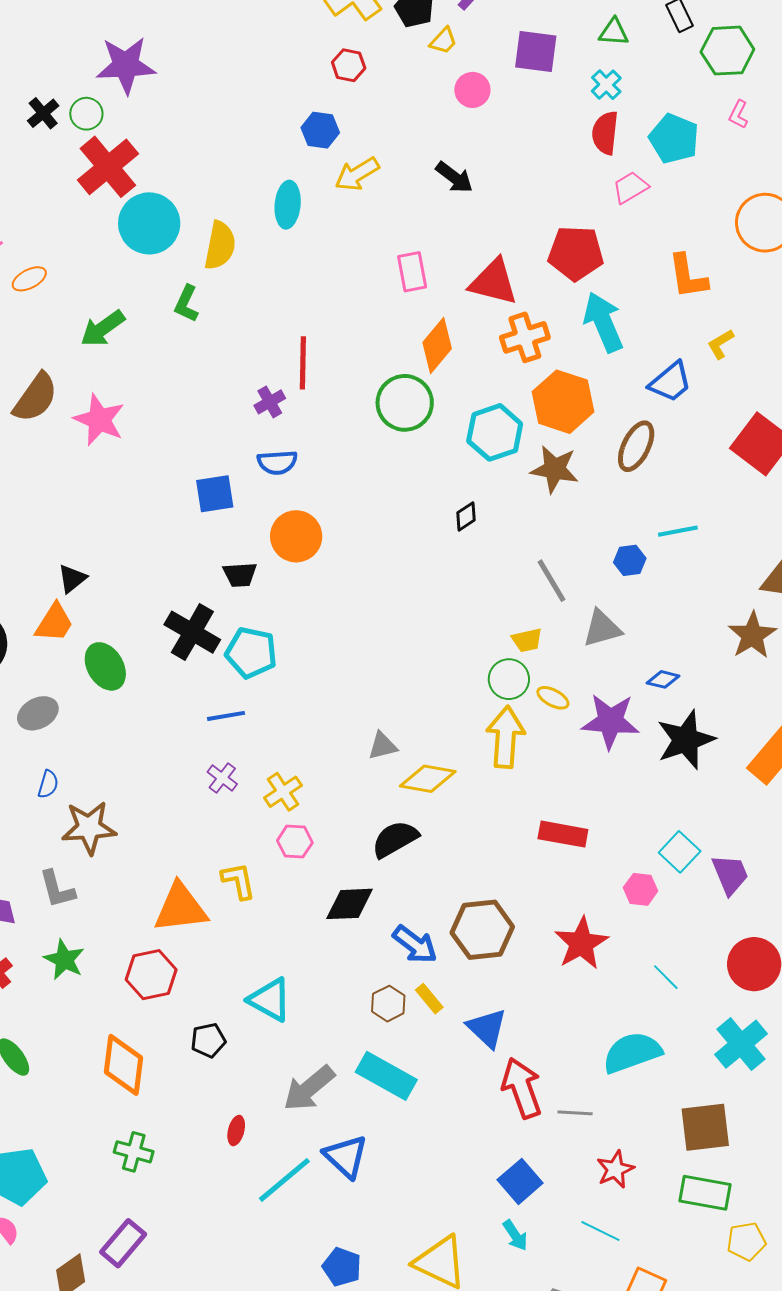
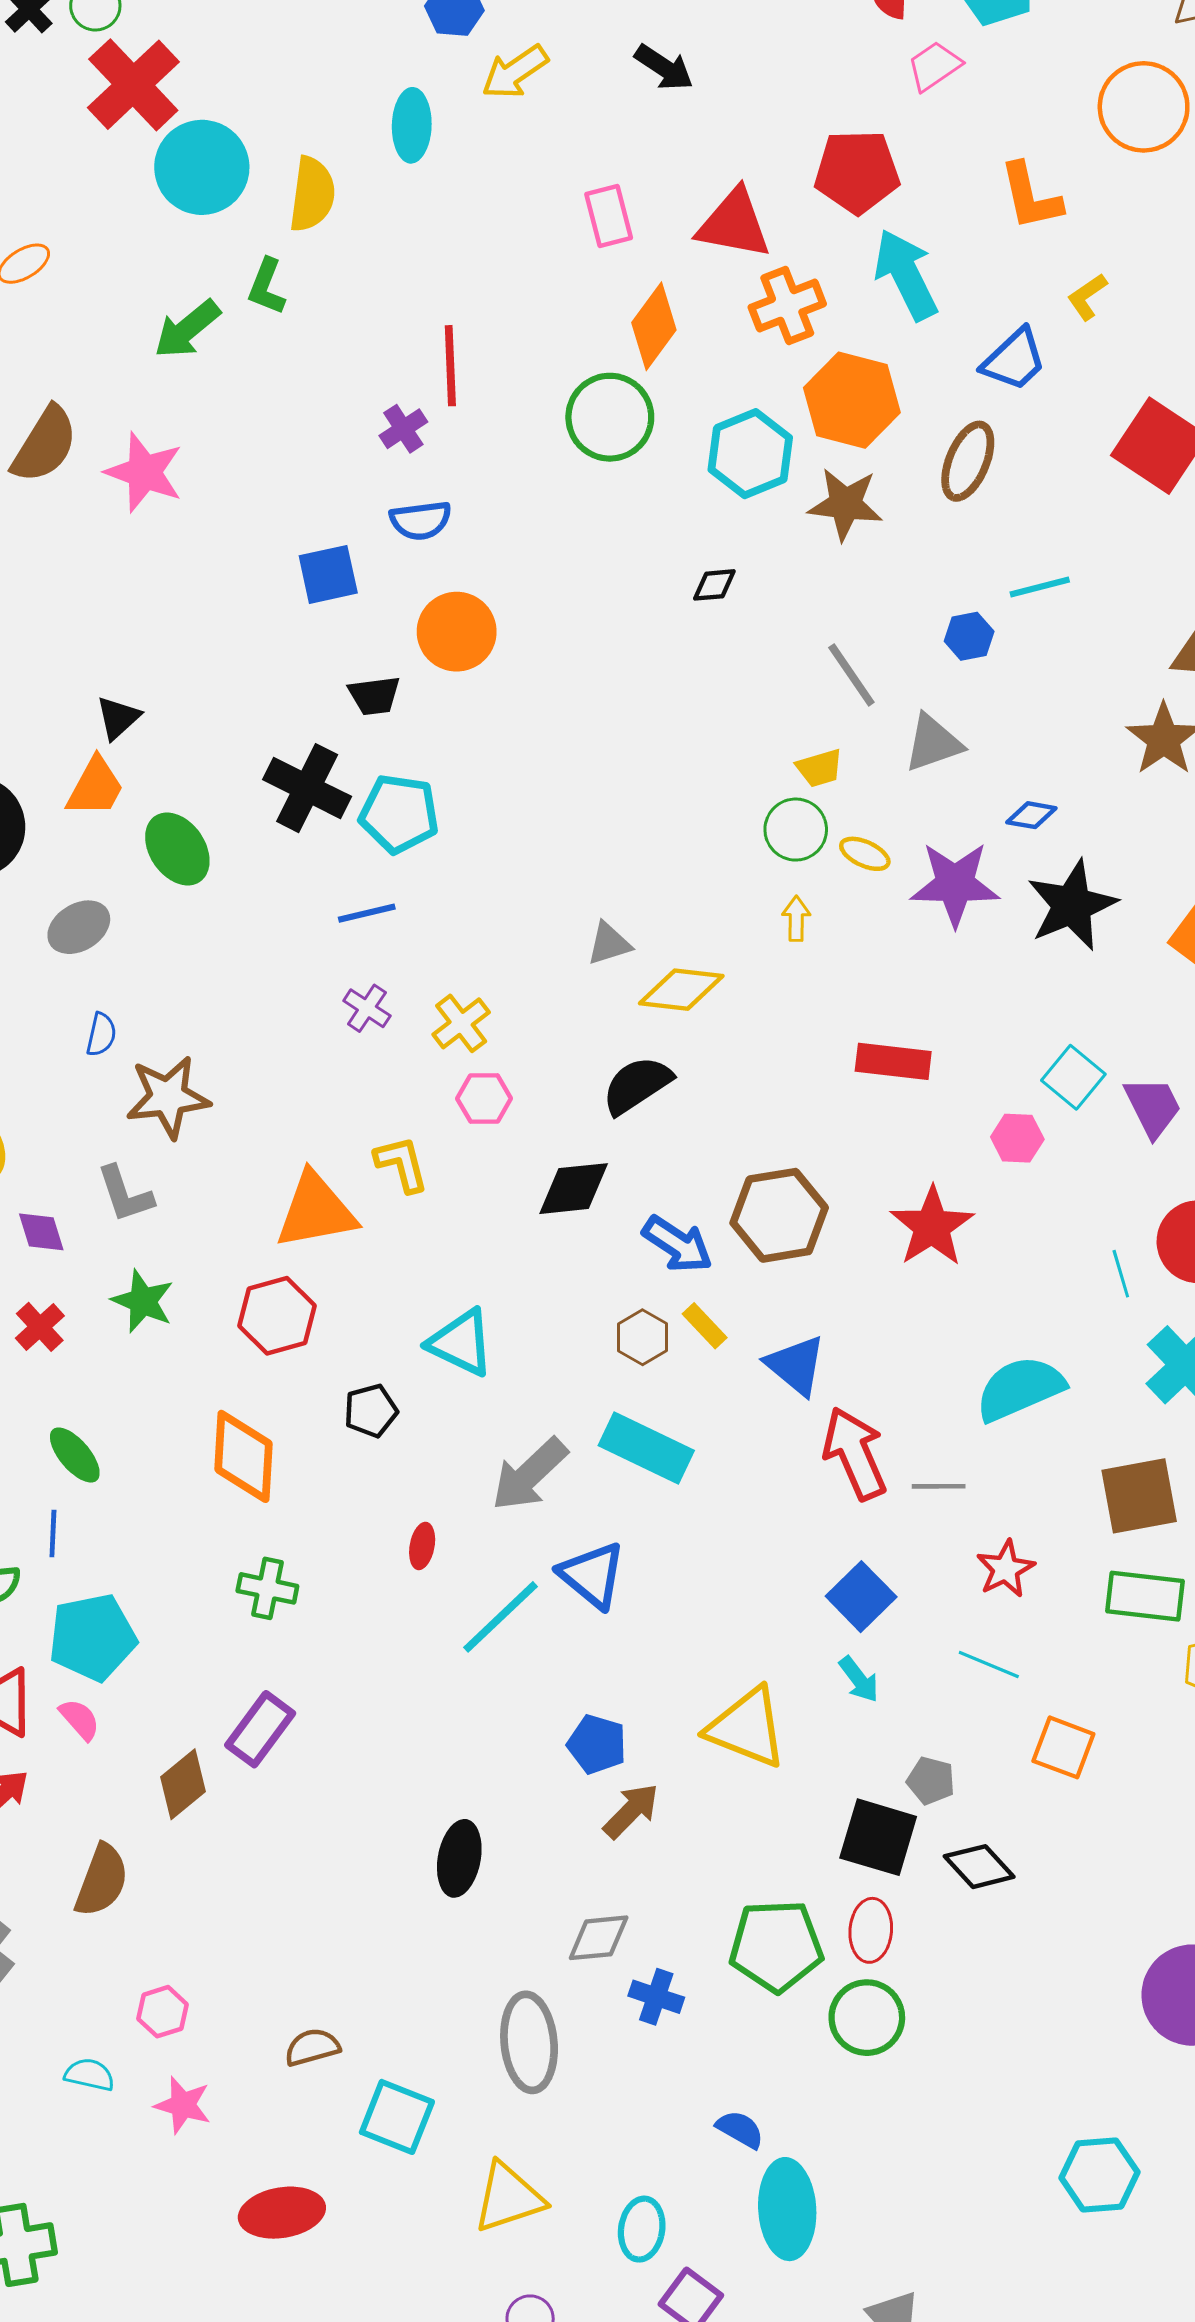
green arrow: (103, 328) -> (187, 329), moved
black diamond: (466, 516) -> (714, 585), turned 32
yellow arrow: (506, 737) -> (796, 919), size x0.5
cyan line: (666, 977) -> (1121, 1274), moved, turned 32

